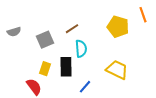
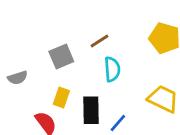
gray semicircle: (14, 32) -> (18, 78), moved
black rectangle: (66, 67) -> (91, 110), moved

